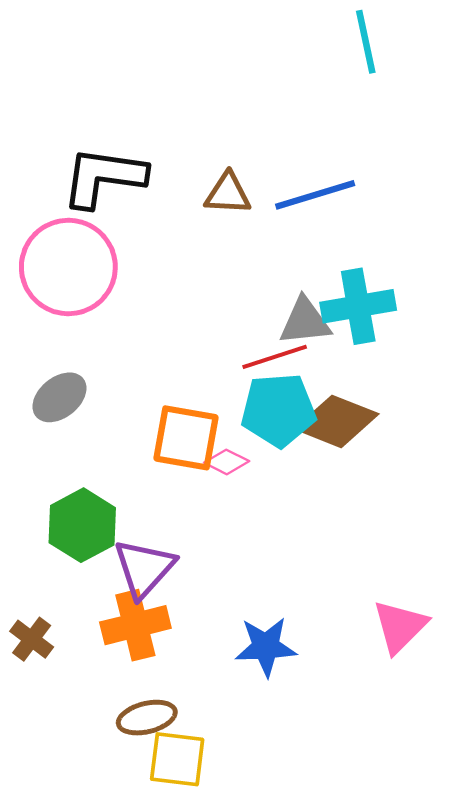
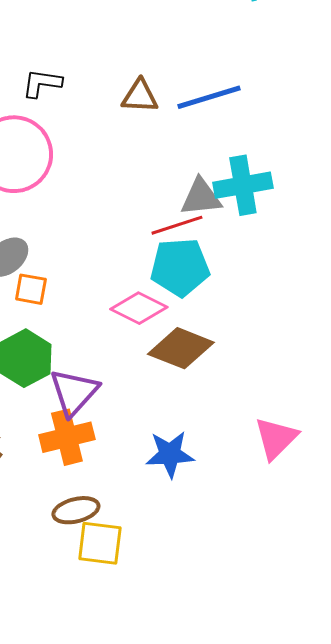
black L-shape: (104, 177) -> (42, 83), size x0.6
brown diamond: (337, 421) -> (181, 348), moved
orange square: (186, 438) -> (31, 289), moved, size x0.6
pink diamond: (227, 462) -> (139, 308), size x1.6

